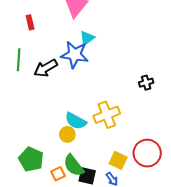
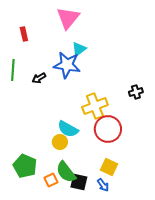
black arrow: (46, 68) -> (39, 78), size x0.6
yellow cross: (107, 115) -> (95, 106), moved
red circle: (147, 153) -> (108, 129), moved

